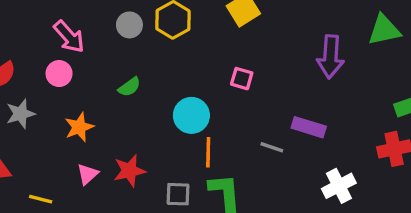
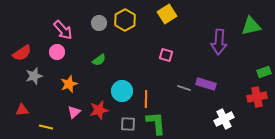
cyan circle: (191, 115) -> (122, 91), moved
gray line: (272, 147) -> (184, 88), moved

